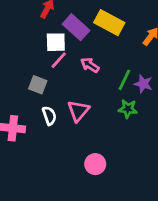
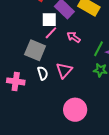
gray square: (38, 85) -> (35, 50), size x1.5
pink circle: (95, 164) -> (75, 110), size x1.5

